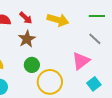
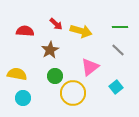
red arrow: (26, 18) -> (56, 24), moved
pink triangle: (81, 61) -> (90, 67), moved
cyan square: (94, 84) -> (116, 87), moved

